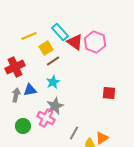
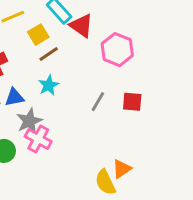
pink hexagon: (95, 42) -> (117, 50), moved
gray star: (55, 106) -> (29, 121), moved
gray line: (74, 133) -> (98, 102), moved

